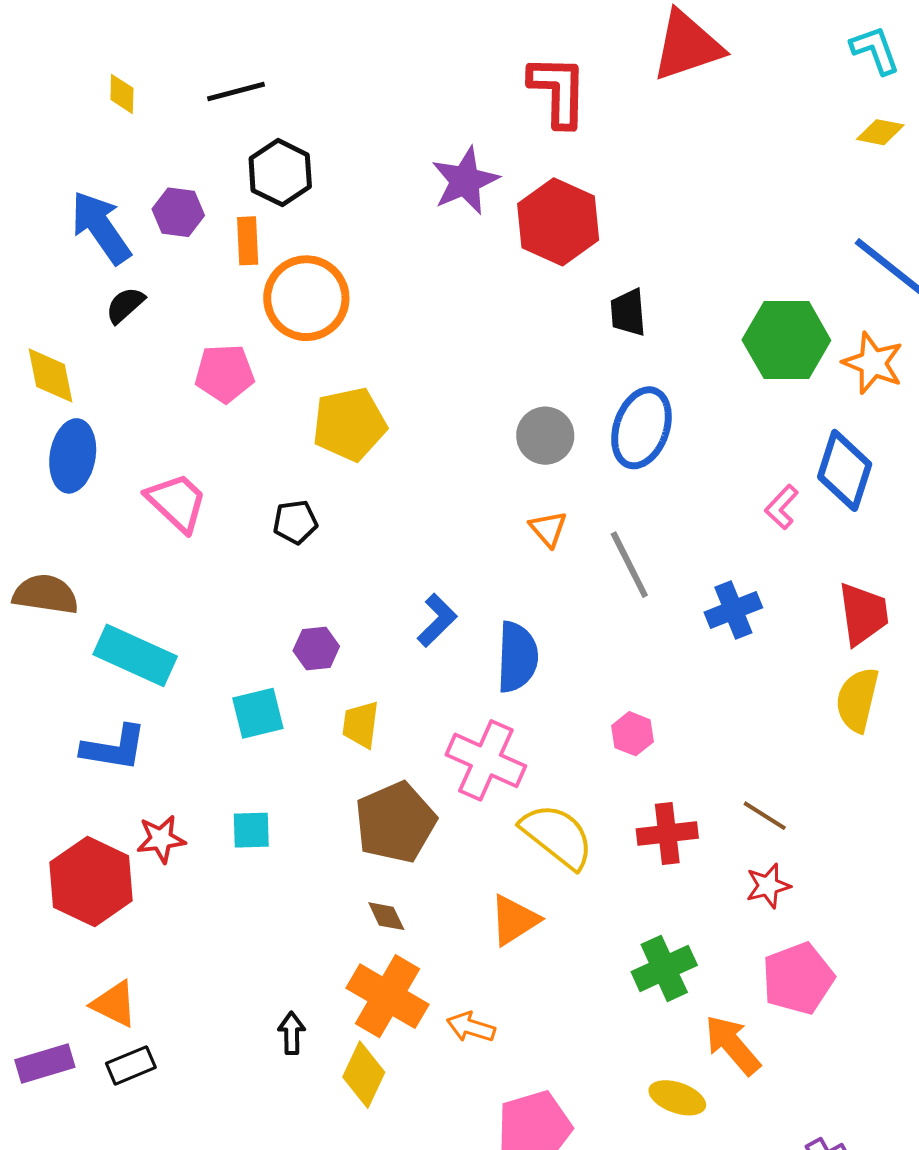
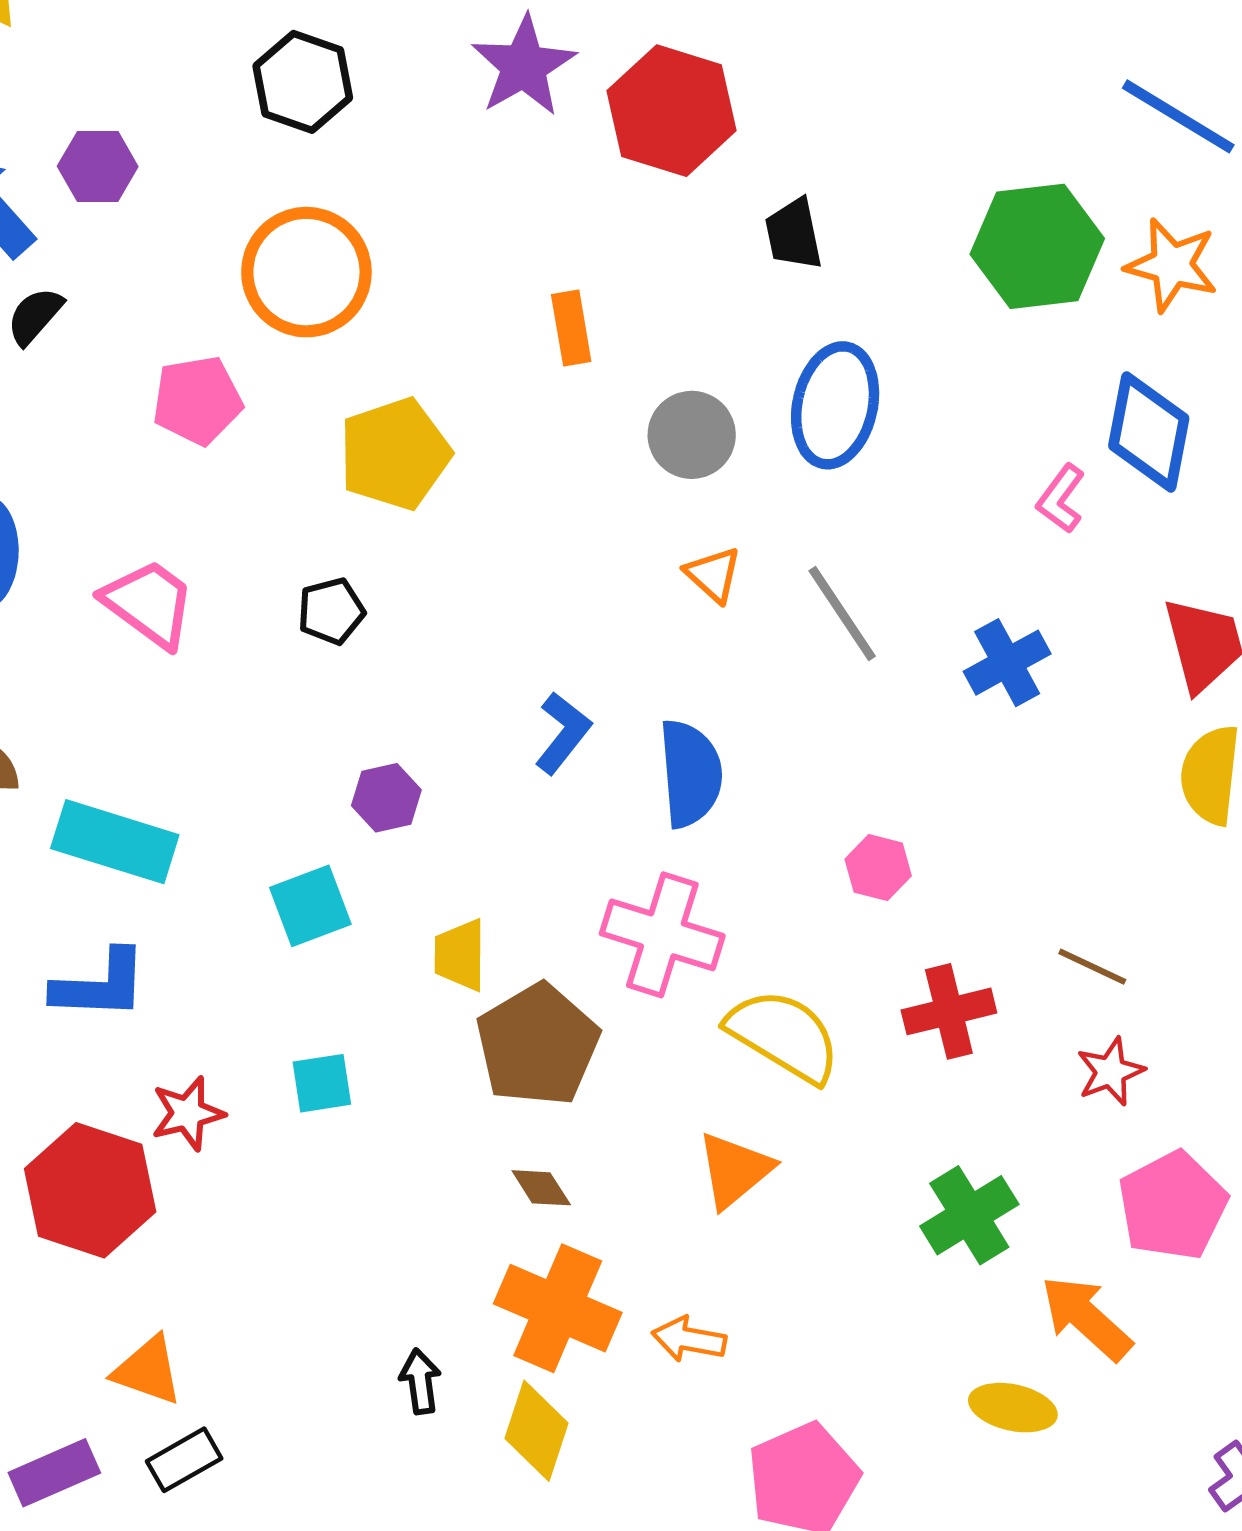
black hexagon: (280, 173) -> (303, 82), moved
orange rectangle: (248, 241) -> (571, 328), moved
yellow trapezoid: (361, 725) -> (460, 955), moved

